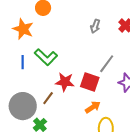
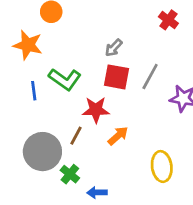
gray arrow: (95, 26) -> (114, 48), moved, turned 32
red square: (90, 82) -> (116, 77), moved
orange arrow: (93, 107) -> (118, 136), moved

